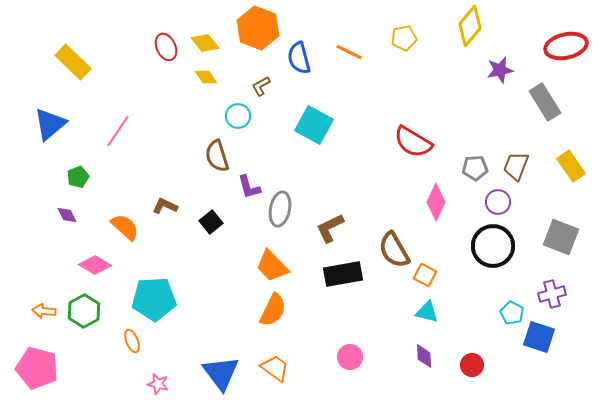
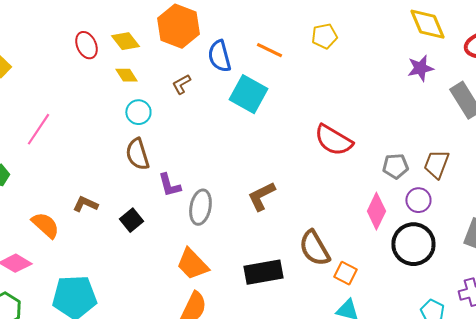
yellow diamond: (470, 26) -> (427, 24), moved, turned -63
cyan circle: (238, 116) -> (138, 112), moved
cyan square: (314, 125) -> (248, 94), moved
pink diamond: (436, 202) -> (376, 211), moved
brown L-shape: (330, 228) -> (261, 196), moved

